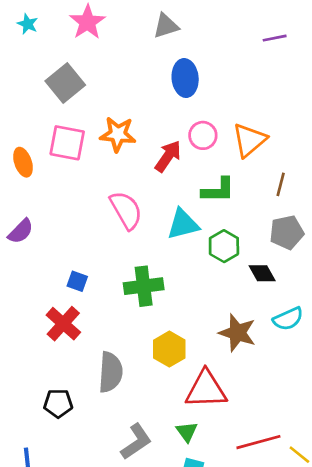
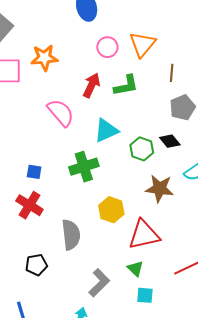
red arrow: (168, 156) -> (92, 85), moved
cyan triangle: (183, 224) -> (106, 130), moved
green hexagon: (224, 246) -> (142, 149), moved

